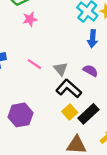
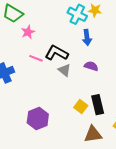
pink line: (34, 64) -> (36, 58), moved
black L-shape: (69, 89) -> (56, 53), moved
black rectangle: (88, 114) -> (98, 105), turned -48

